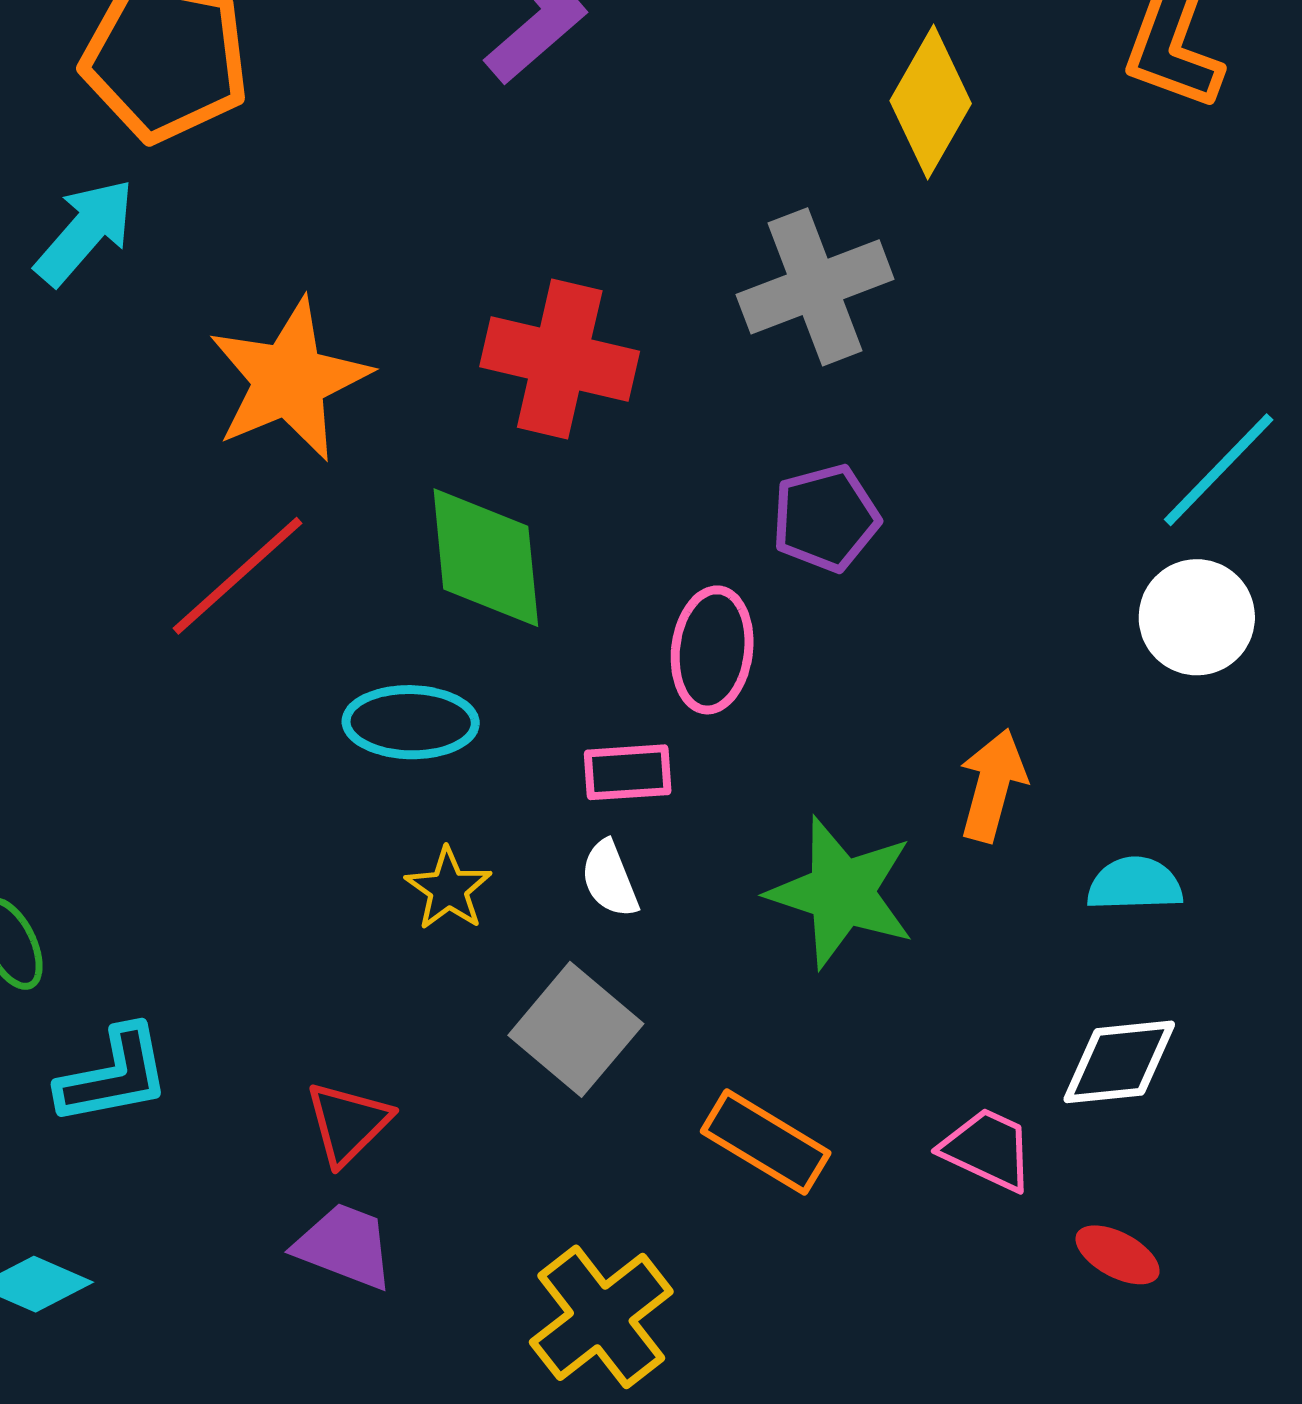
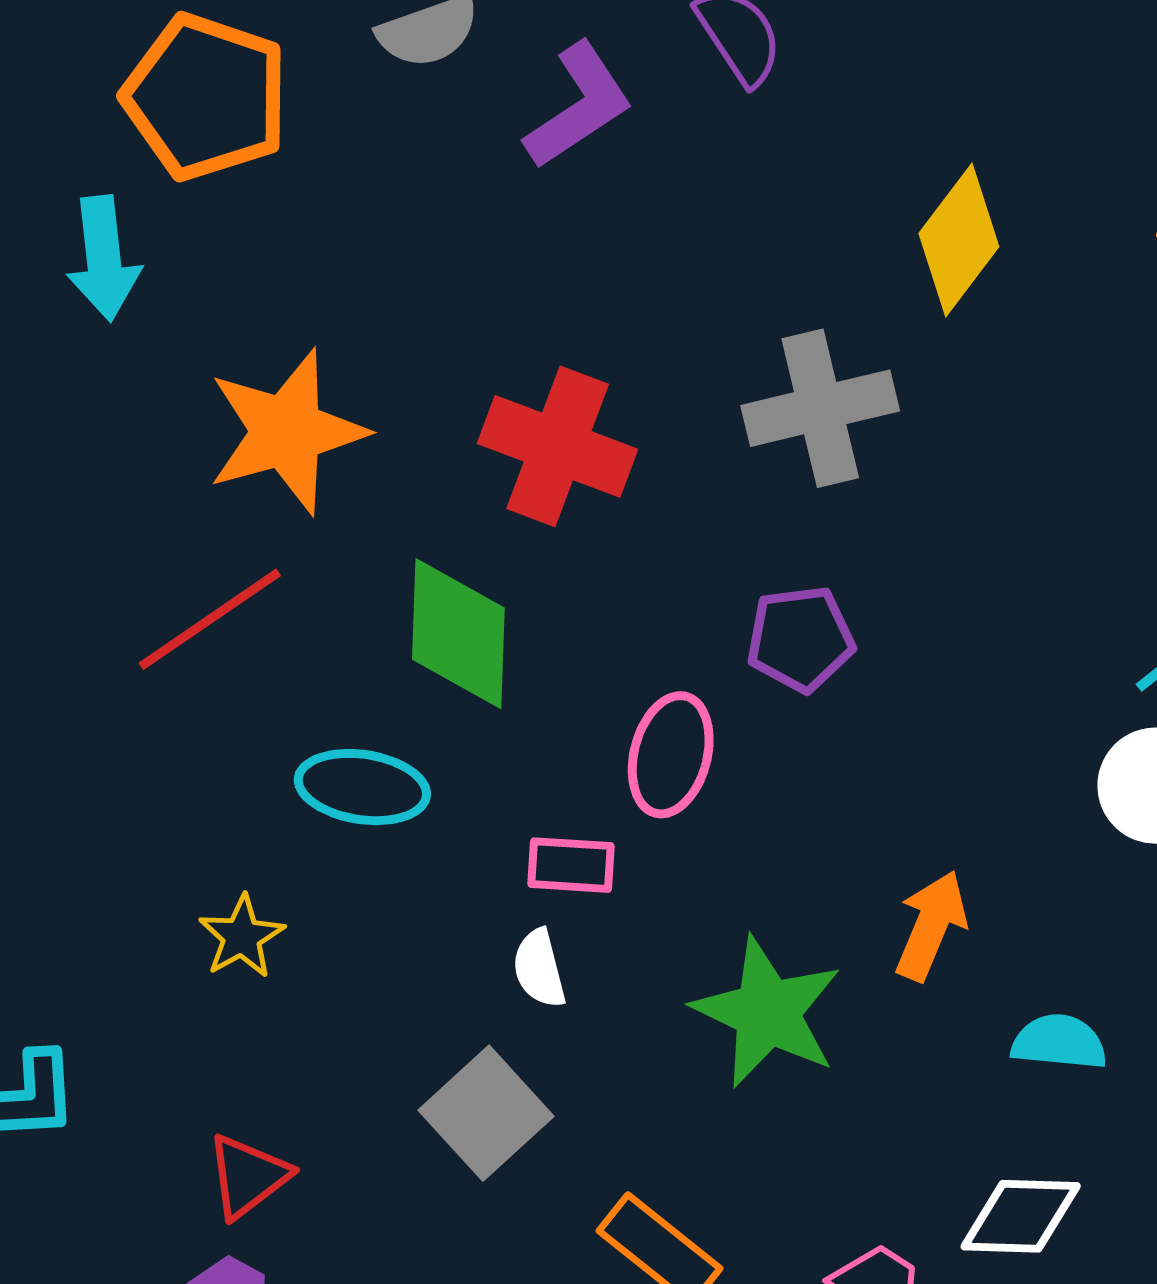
cyan arrow: (85, 232) -> (104, 258), turned 125
yellow star: (448, 889) -> (242, 937), moved

